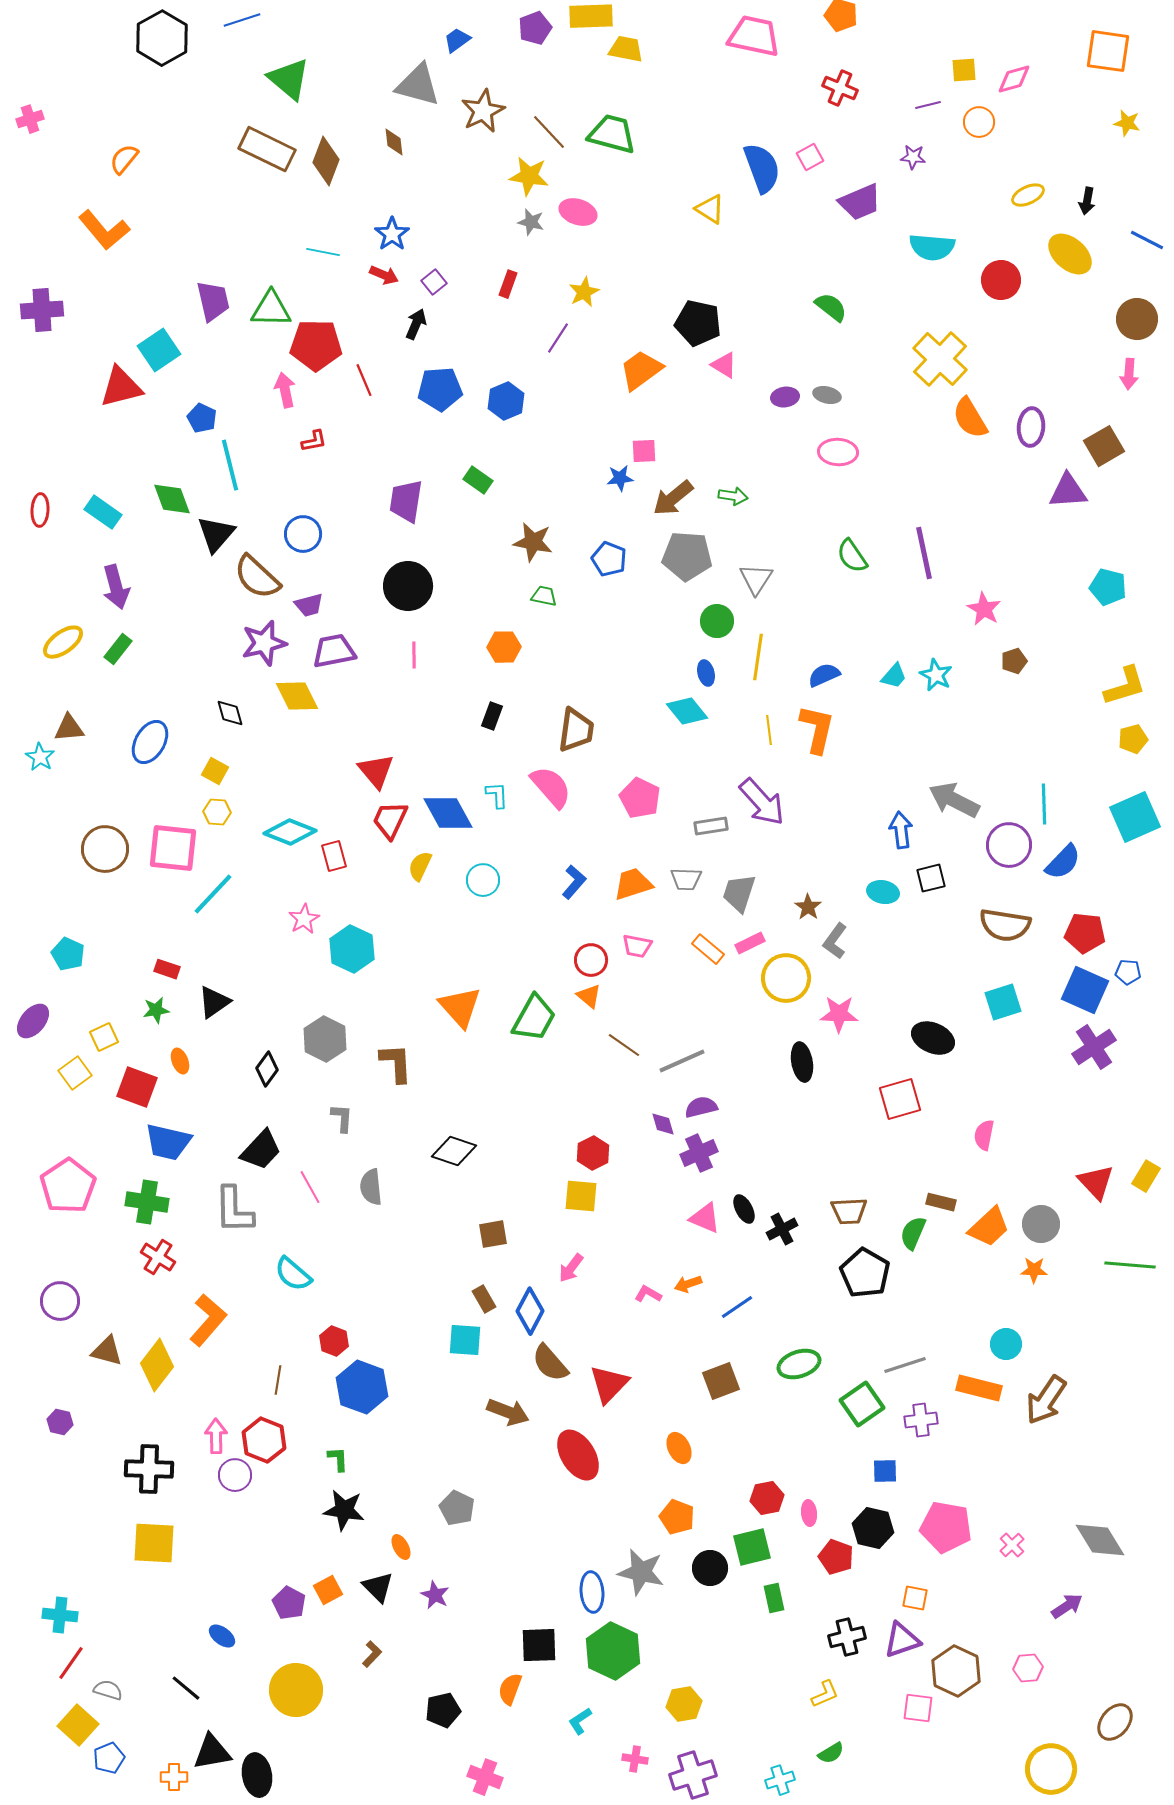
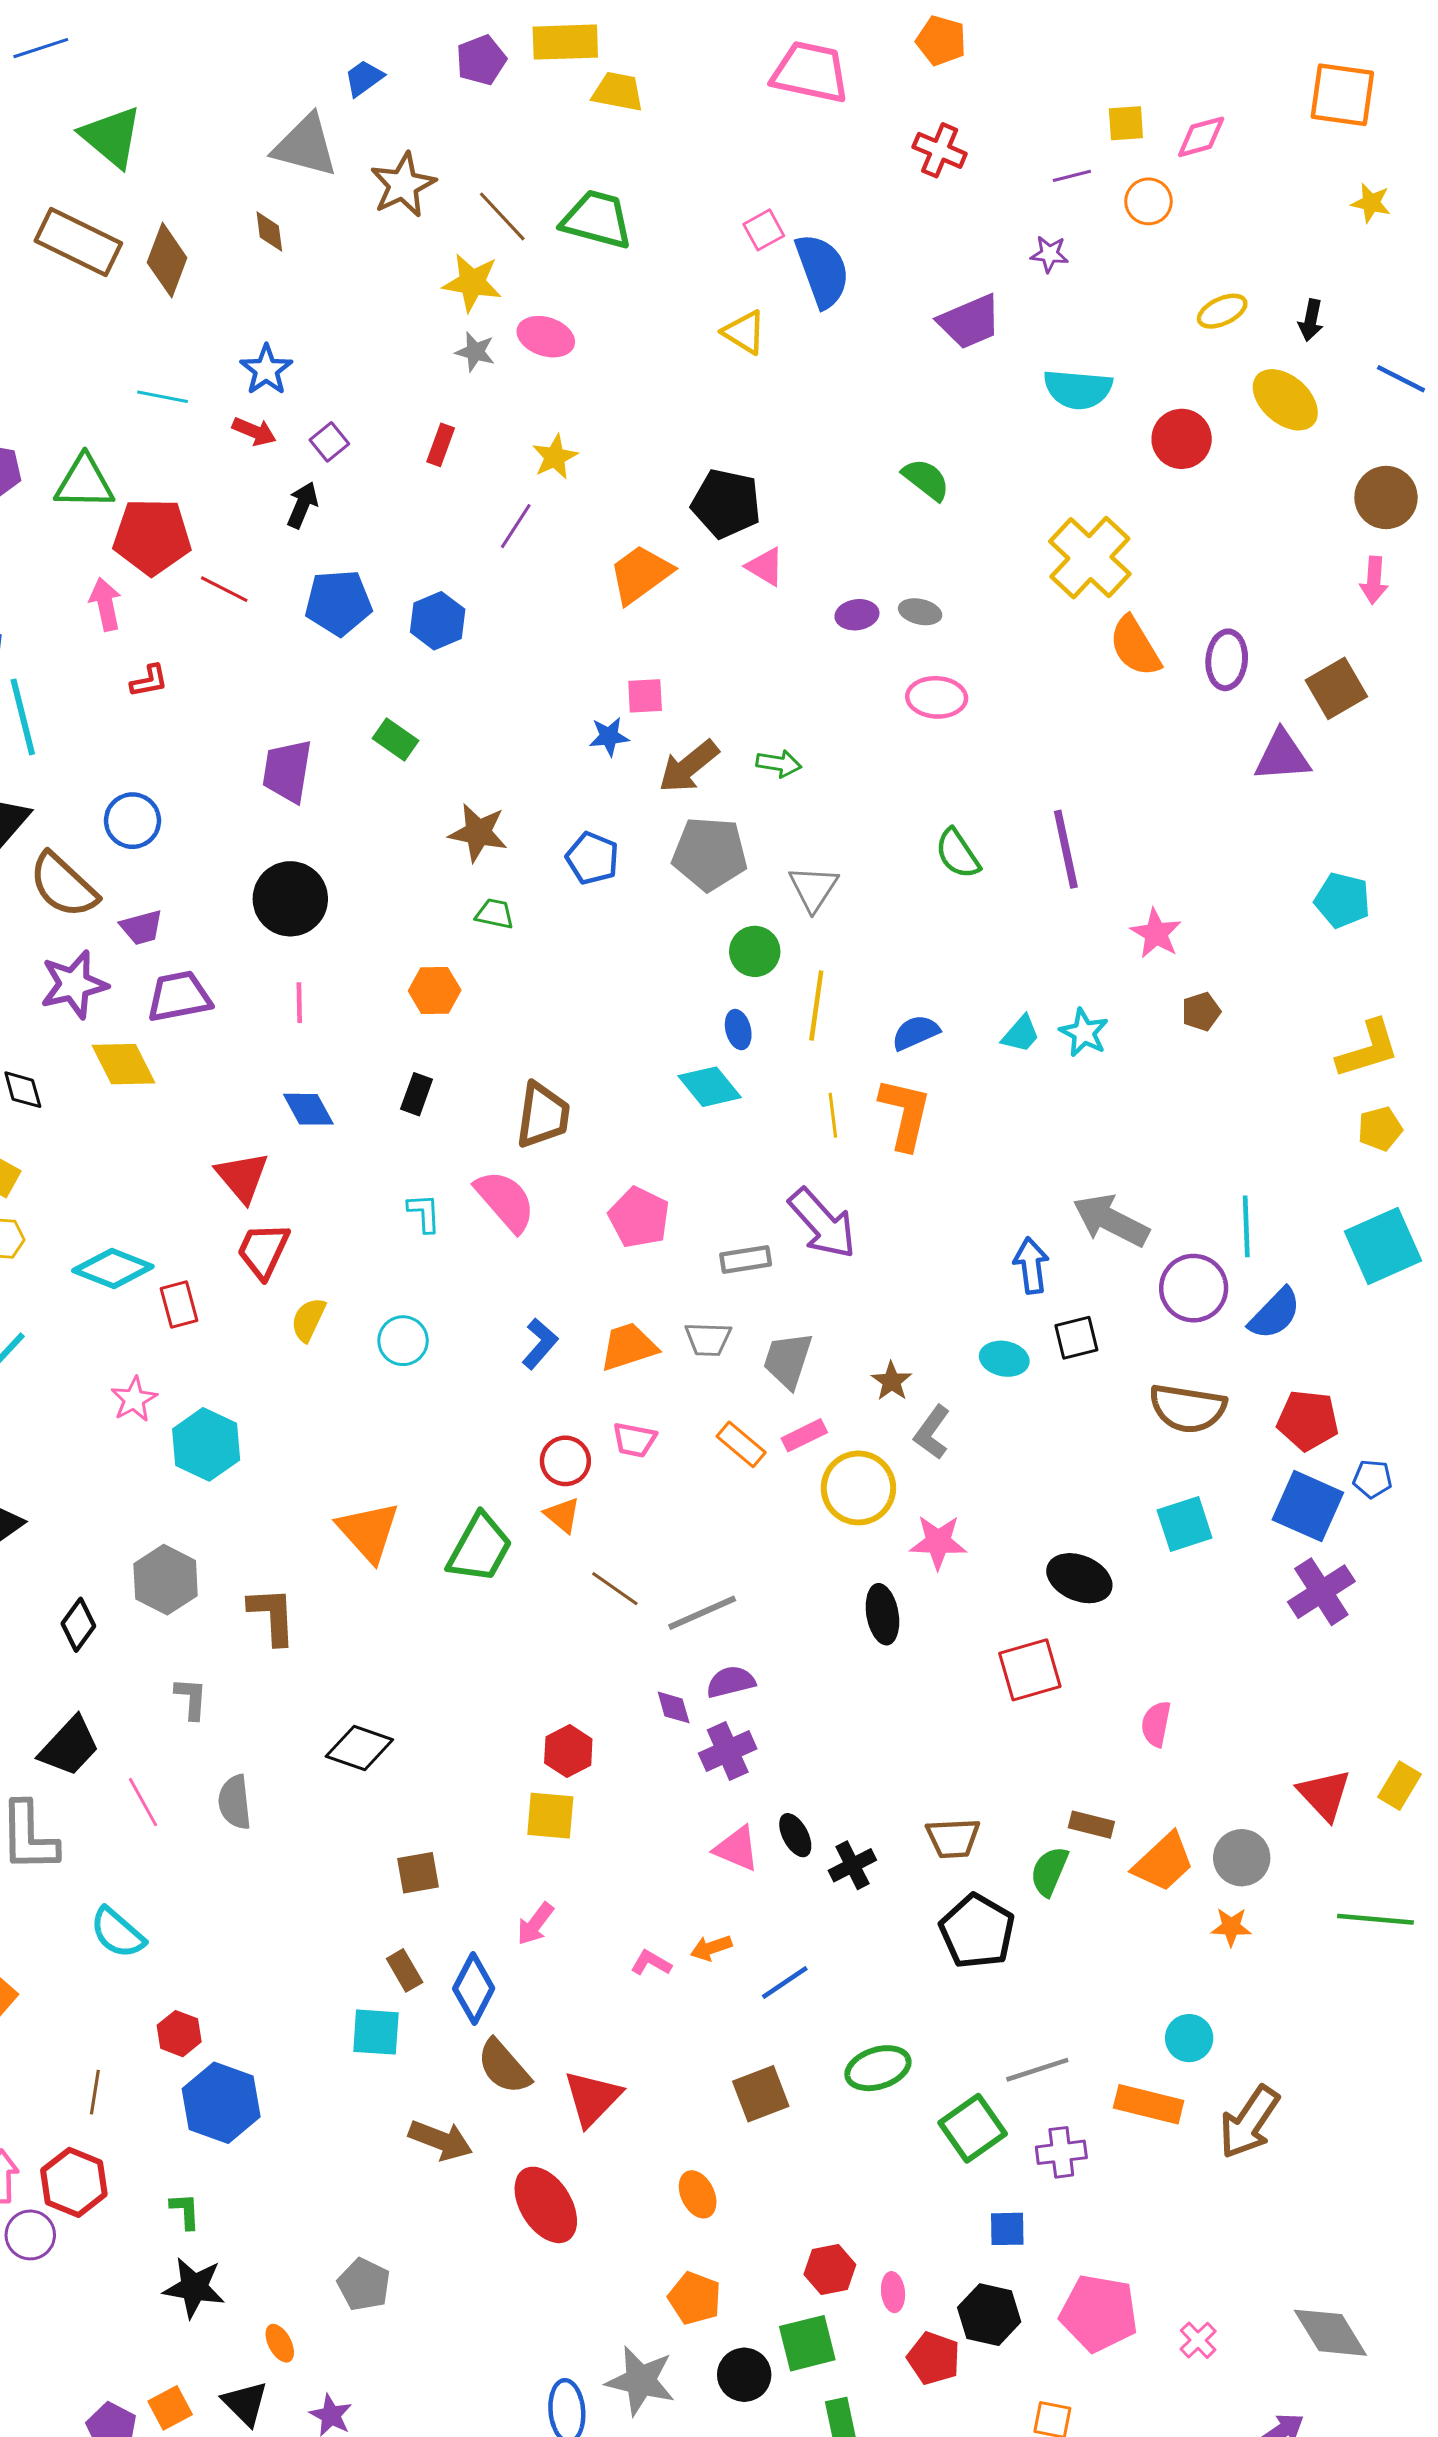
pink square: (810, 157) -> (764, 230), moved
red line: (364, 380) -> (224, 589), turned -40
blue diamond: (448, 813) -> (308, 1109), moved, size x0.7

